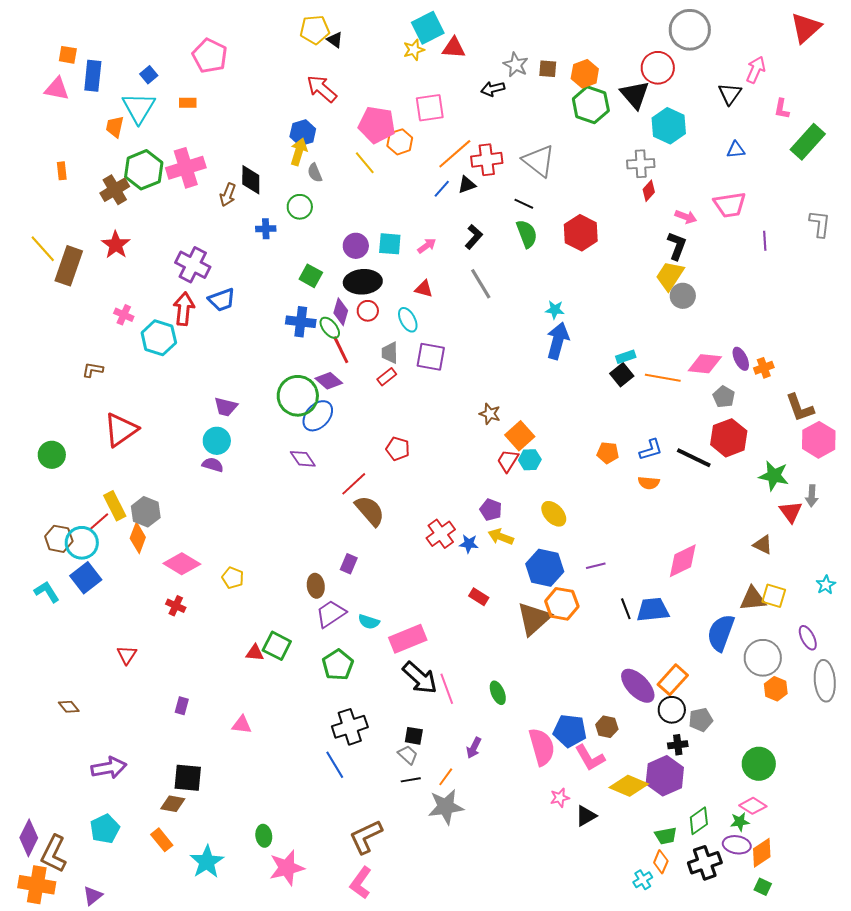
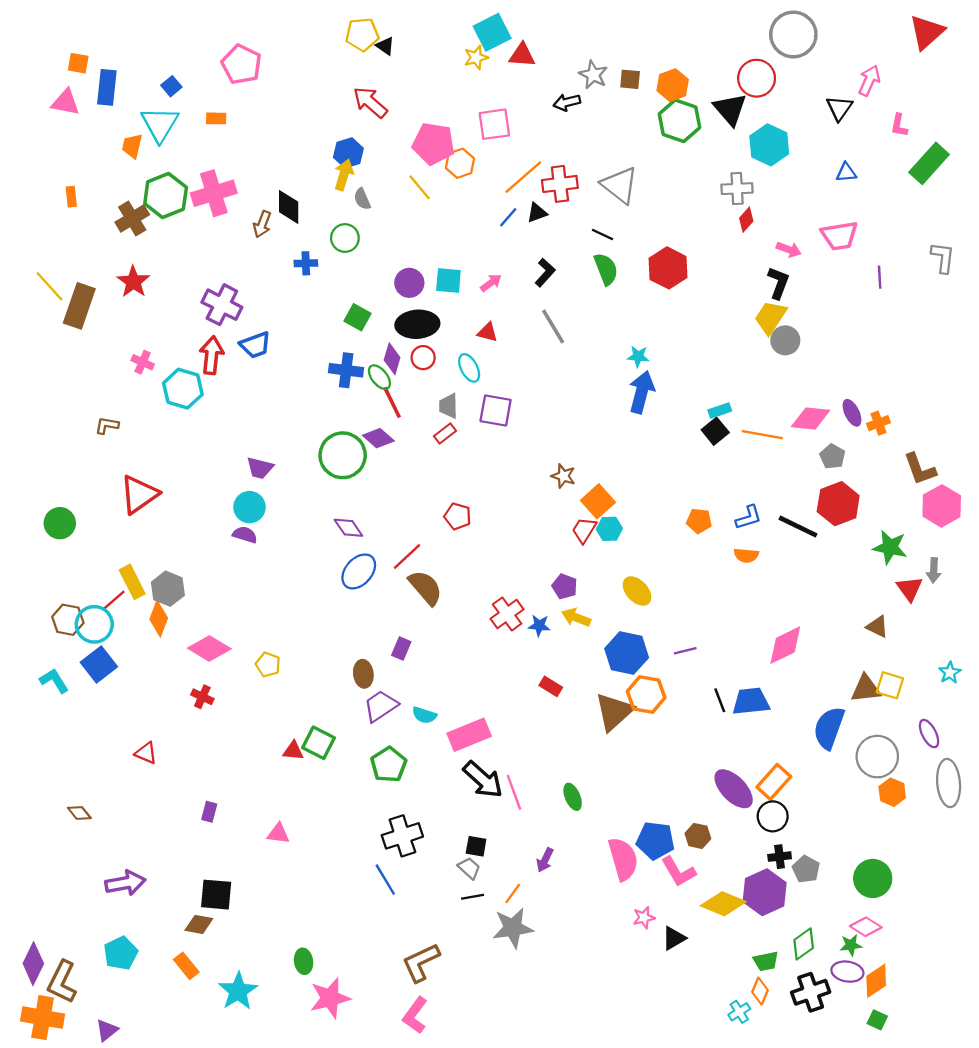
blue ellipse: (318, 416) -> (359, 571), moved
red triangle: (127, 655) -> (146, 753), turned -40
gray pentagon: (701, 720) -> (806, 869), moved, turned -30

